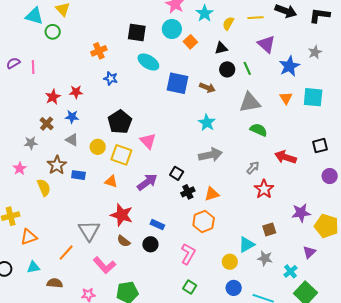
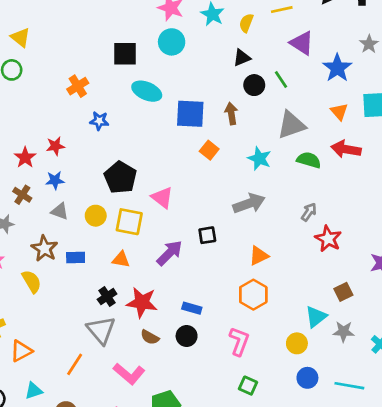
orange square: (190, 42) -> (209, 150), moved
brown arrow: (207, 88) -> (231, 114), turned -112
cyan star: (207, 123) -> (259, 158), moved
red arrow: (285, 157) -> (346, 149), moved
black square: (177, 173) -> (207, 235), turned -32
black cross: (188, 192) -> (107, 297), moved

